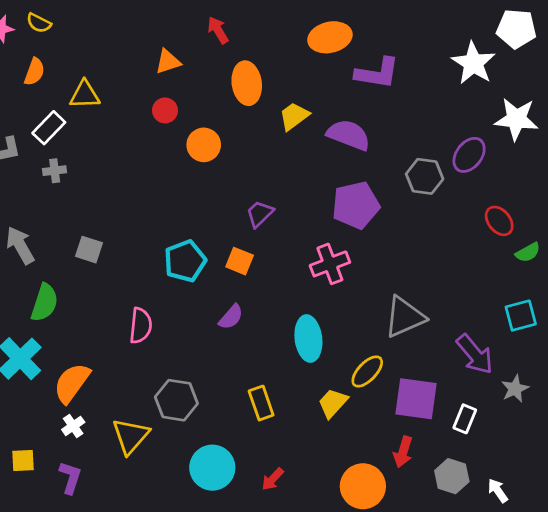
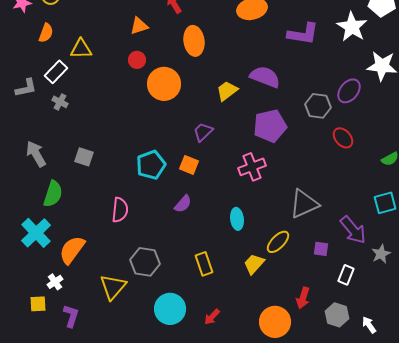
purple L-shape: (377, 73) -> (303, 34), moved
yellow trapezoid: (294, 116) -> (227, 91), moved
orange circle: (204, 145) -> (164, 84), size x1.4
gray cross: (55, 171) -> (60, 102), turned 35
red ellipse: (499, 221) -> (343, 138), moved
cyan ellipse: (308, 339) -> (237, 219), size x0.7
purple square: (416, 399) -> (321, 249), moved, size x0.5
white cross: (73, 426) -> (55, 282), moved

